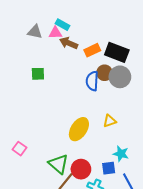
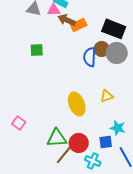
orange rectangle: (92, 50) -> (79, 25), moved
yellow ellipse: (79, 129) -> (77, 104), turned -55
green triangle: (58, 164) -> (57, 138), turned -45

